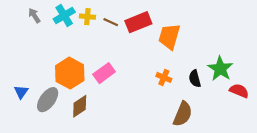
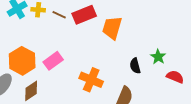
green star: (220, 69) -> (158, 57), size x0.7
orange cross: (164, 77) -> (91, 80), moved, size x1.6

